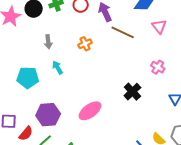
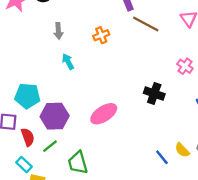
cyan pentagon: (28, 78) -> (27, 96), moved
black cross: (132, 92) -> (154, 93), turned -30
red semicircle: (26, 134) -> (28, 137), turned -63

